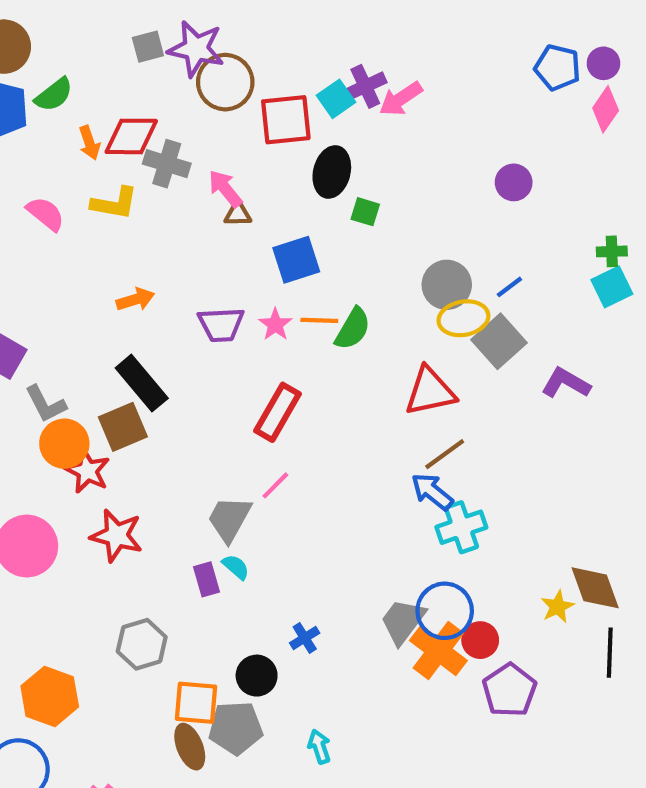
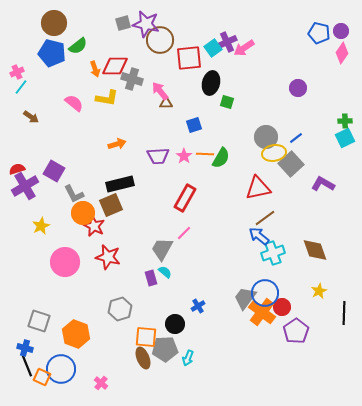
blue square: (296, 260) -> (194, 125), size x0.7
black rectangle: (142, 383) -> (120, 184), turned -64
brown diamond: (595, 588) -> (315, 250), moved
cyan arrow: (319, 747) -> (188, 358), moved, turned -140

